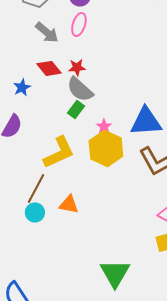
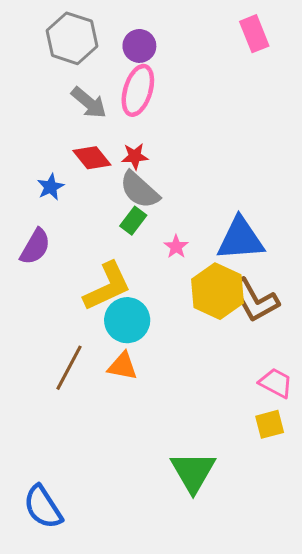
pink ellipse: (79, 24) -> (138, 90), size x1.4
yellow hexagon: (106, 148) -> (218, 291), moved
brown line: (36, 188) -> (69, 368), moved
cyan circle: (35, 212) -> (127, 320), moved, size x1.5

